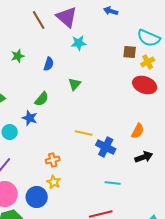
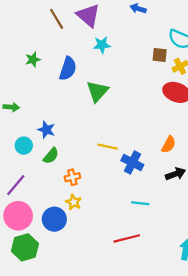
blue semicircle: (49, 64) -> (68, 69), size x1.5
green triangle: (75, 84) -> (97, 91), size x1.5
green semicircle: (42, 99) -> (51, 156), moved

